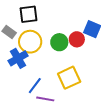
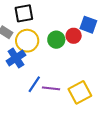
yellow square: (69, 78) -> (80, 92), moved
purple line: (45, 99) -> (51, 88), moved

